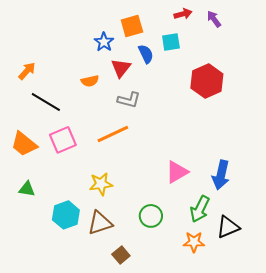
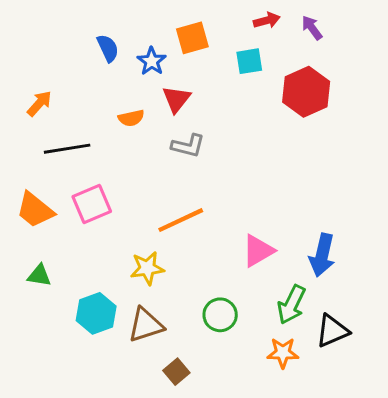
blue semicircle: (146, 54) -> (108, 48), moved
red hexagon: (207, 81) -> (306, 92), moved
black line: (46, 102) -> (67, 149), turned -40
orange line: (113, 134) -> (181, 220), moved

